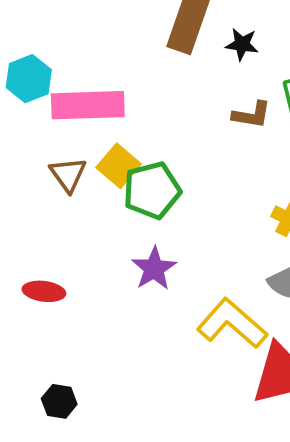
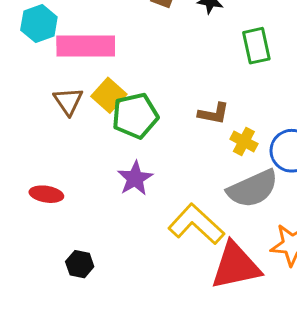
brown L-shape: (252, 115) -> (214, 113), moved
black hexagon: (59, 401) -> (80, 264), moved

